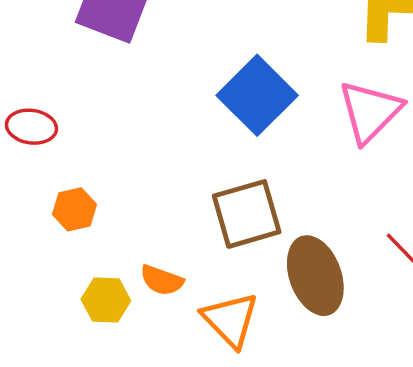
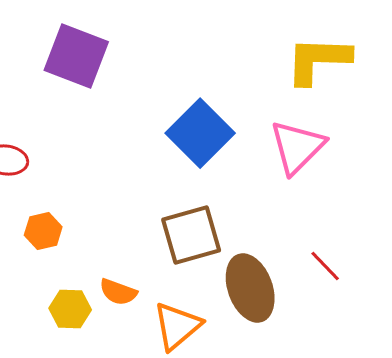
orange triangle: (230, 320) -> (177, 326), turned 34

